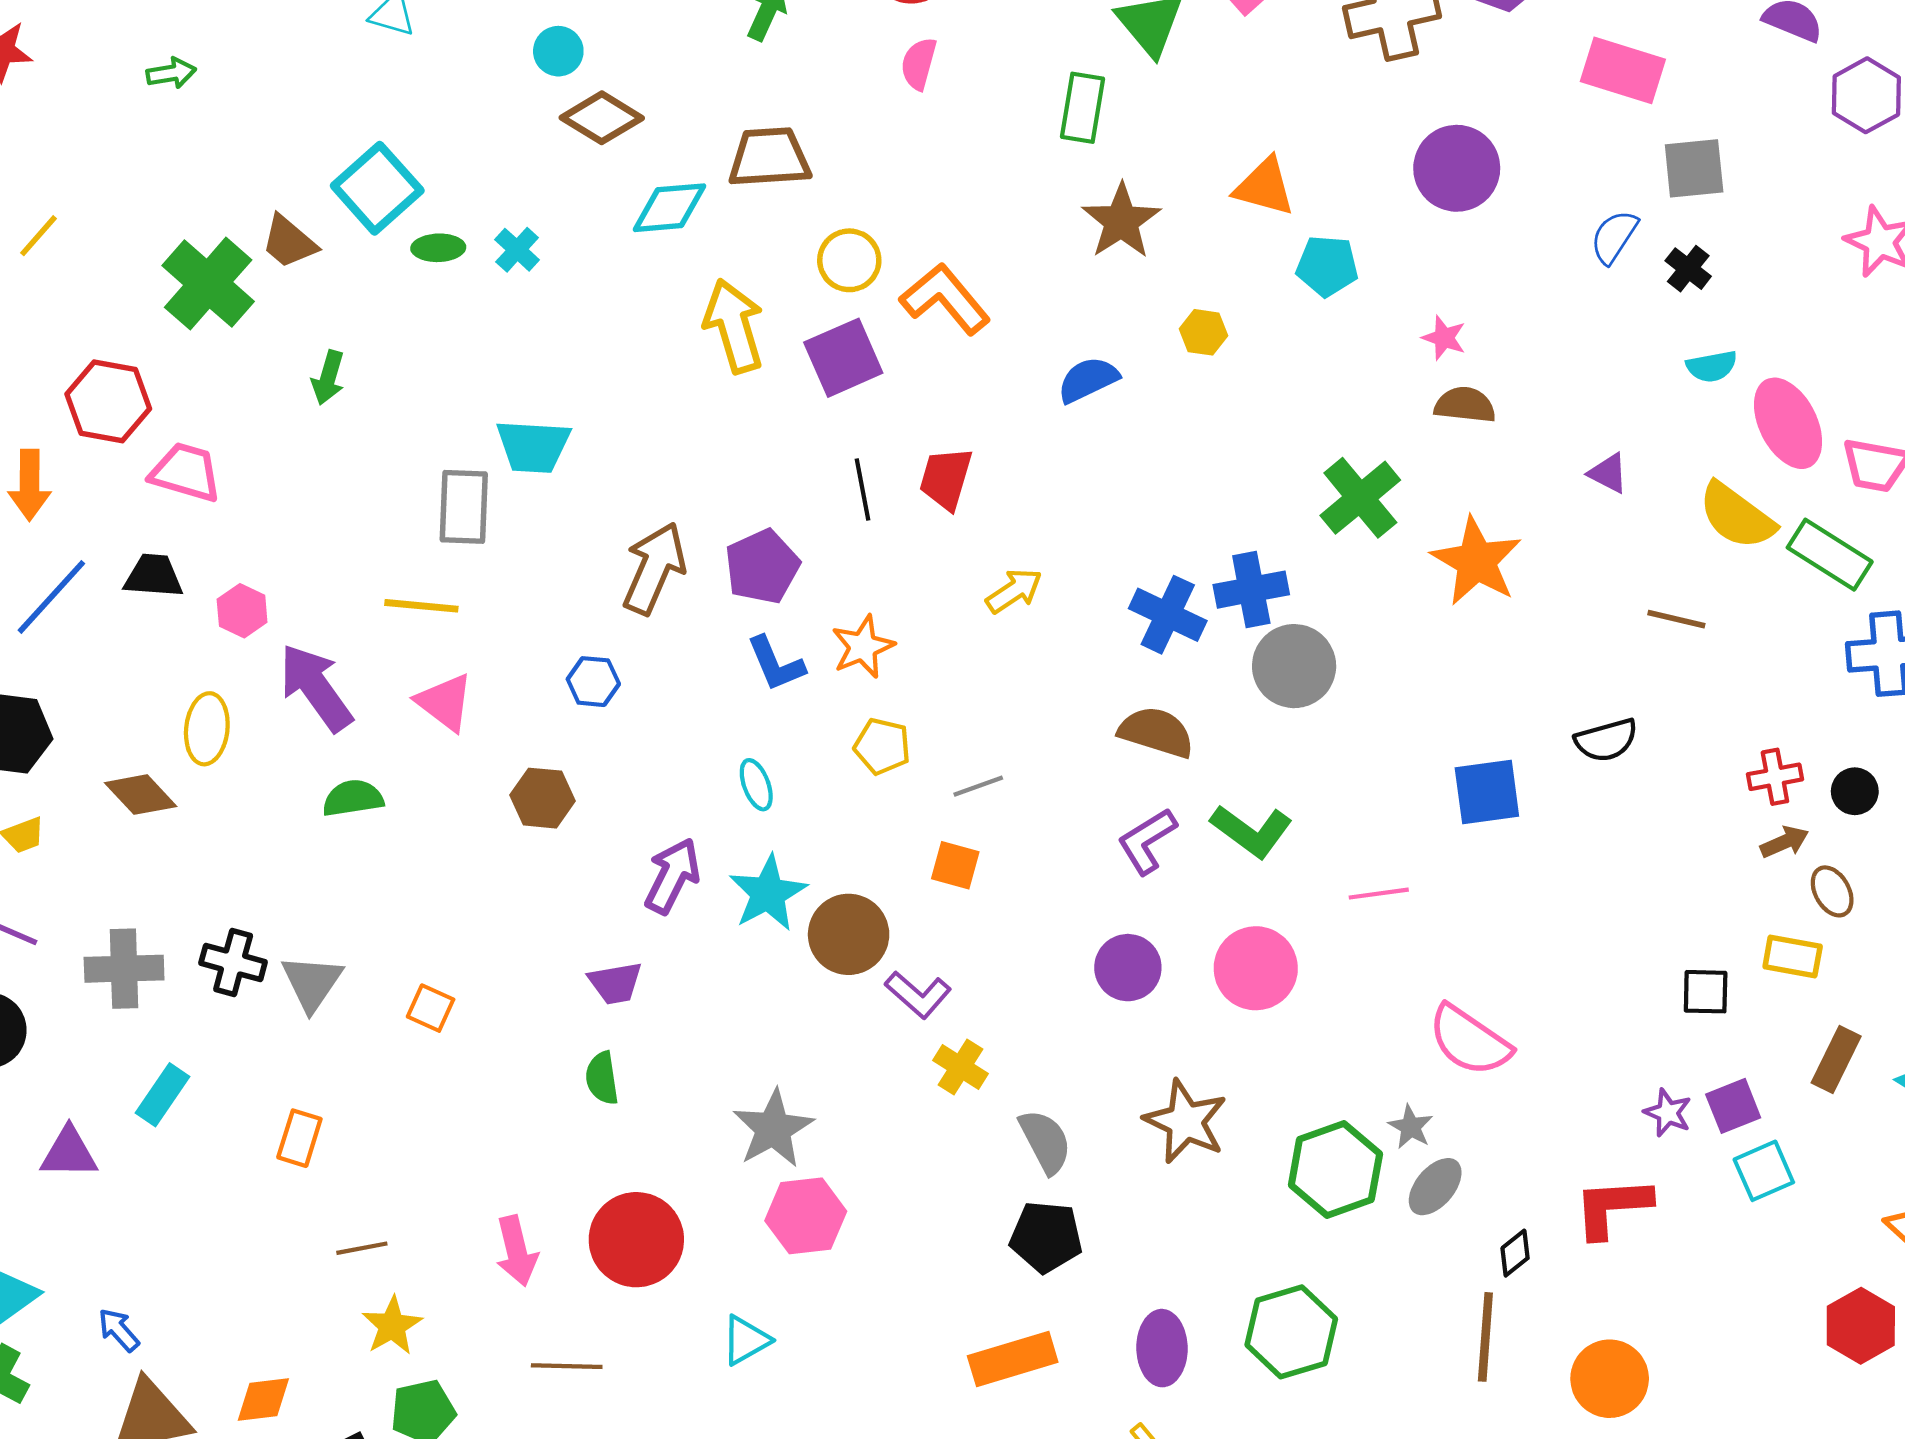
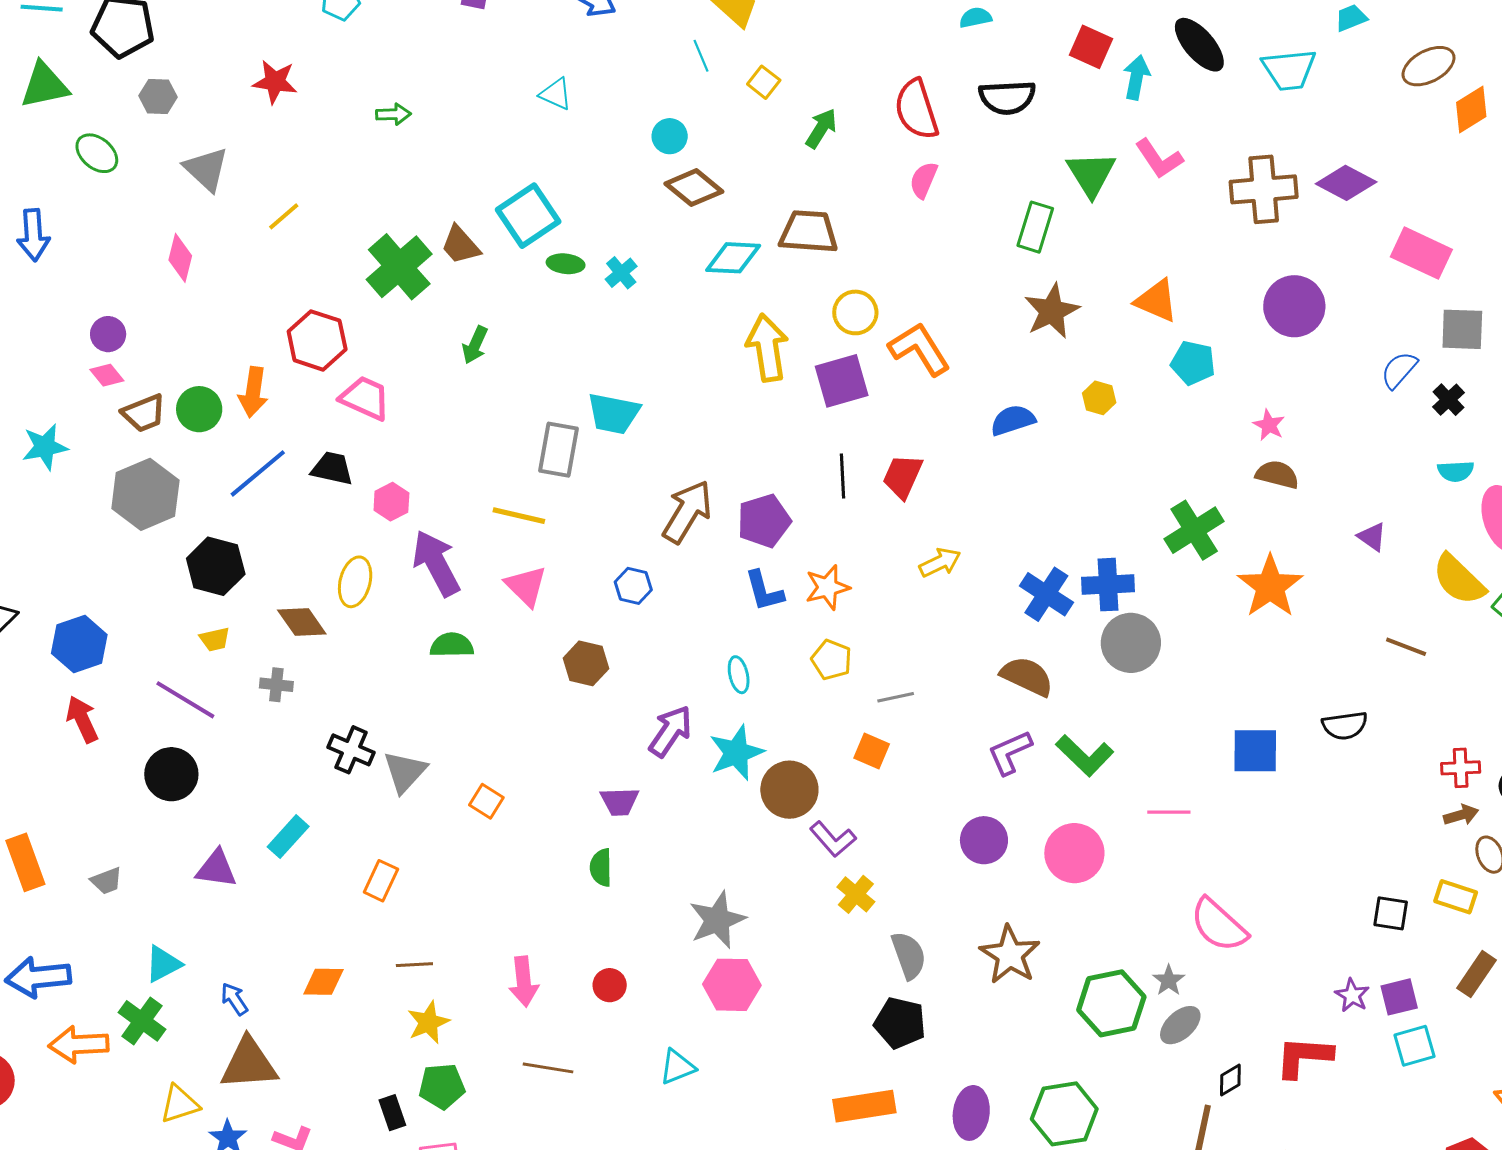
gray cross: (124, 969) -> (276, 685), moved, size x0.6
red circle: (636, 1240) -> (610, 985), size x0.5
orange diamond: (263, 1400) -> (323, 982), moved

